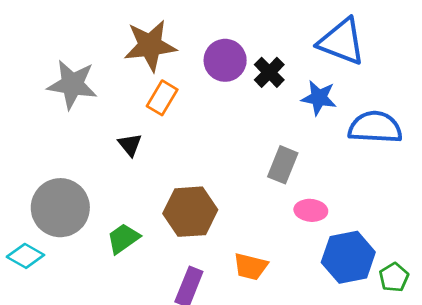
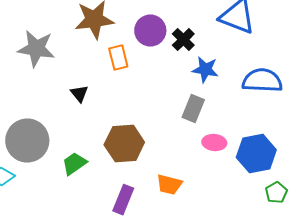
orange rectangle: (162, 98) -> (118, 58), moved, turned -45
blue star: (319, 98) -> (205, 70), moved
blue hexagon: (348, 257) -> (256, 154), moved

